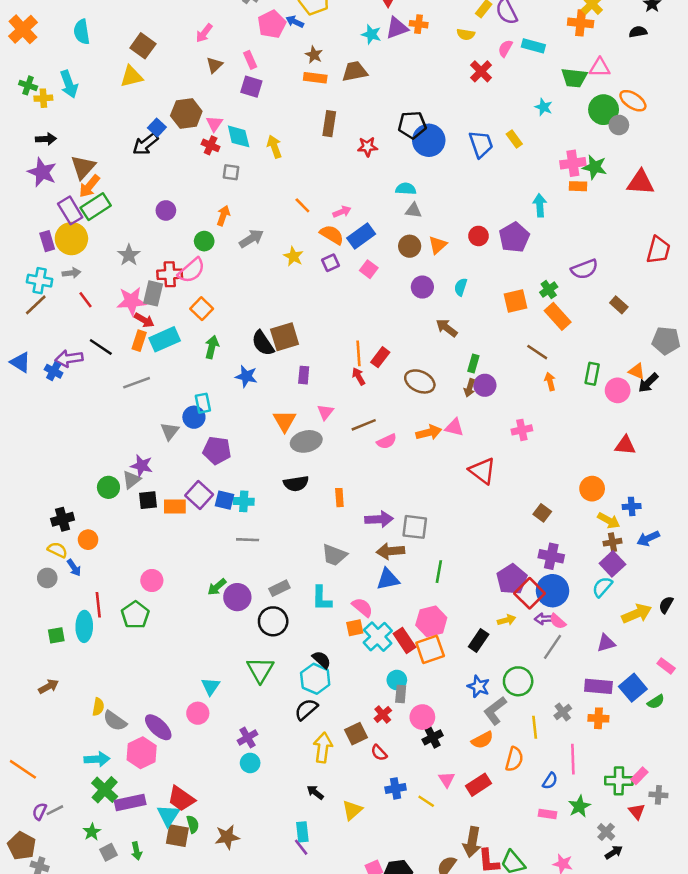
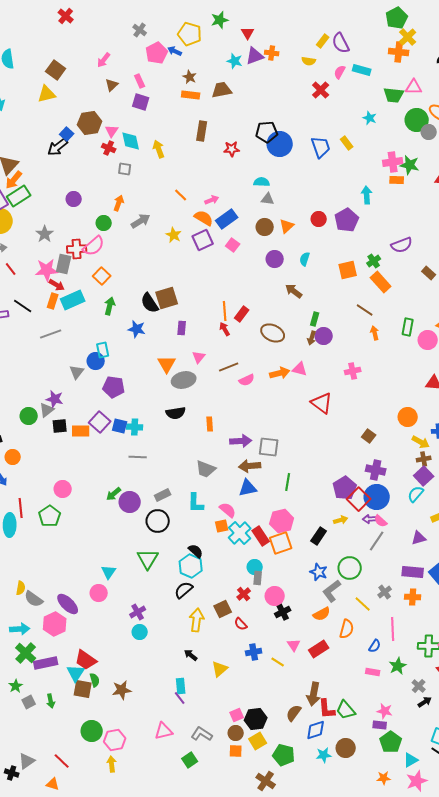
purple square: (330, 263) -> (203, 240), size x1.5
yellow line: (535, 727) -> (363, 604), turned -42

